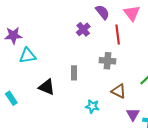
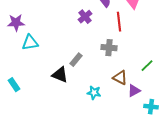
gray rectangle: (74, 73) -> (76, 60), turned 40
black triangle: (47, 87) -> (60, 75), moved
purple triangle: (133, 114) -> (134, 91), moved, turned 32

